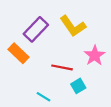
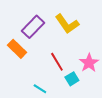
pink star: (95, 55) -> (89, 63), moved
red line: (62, 67) -> (57, 62), turned 48

